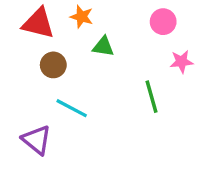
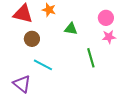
pink circle: (163, 22) -> (106, 18), moved
green triangle: (103, 47) -> (71, 29), moved

